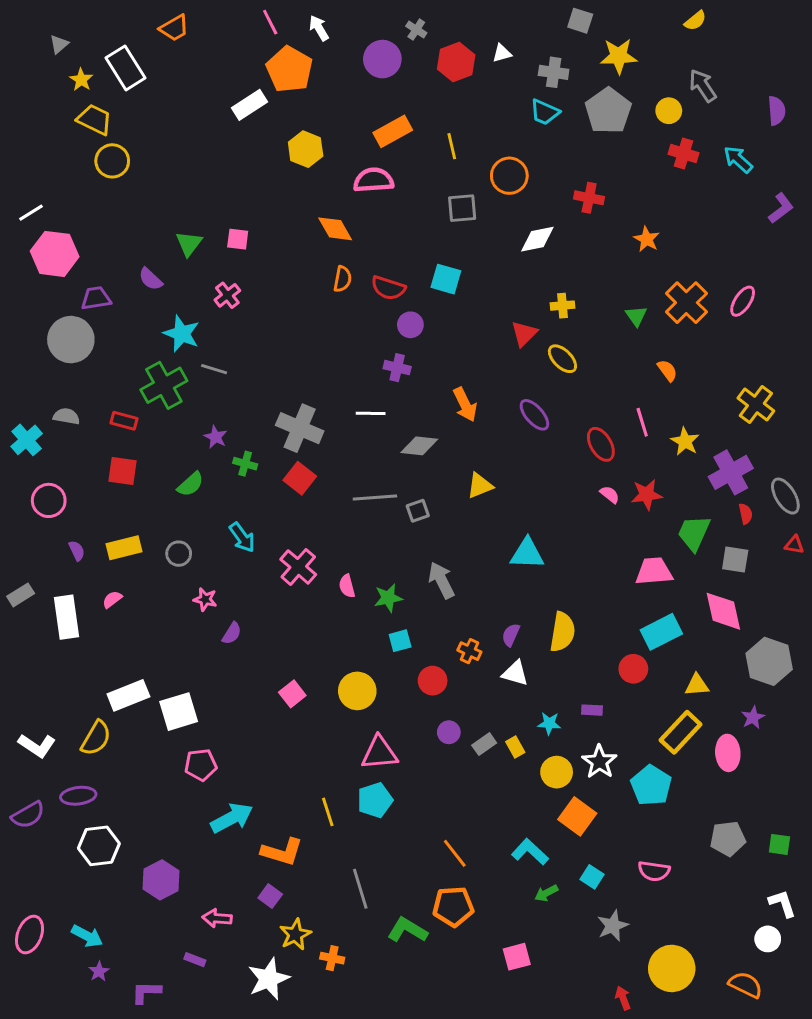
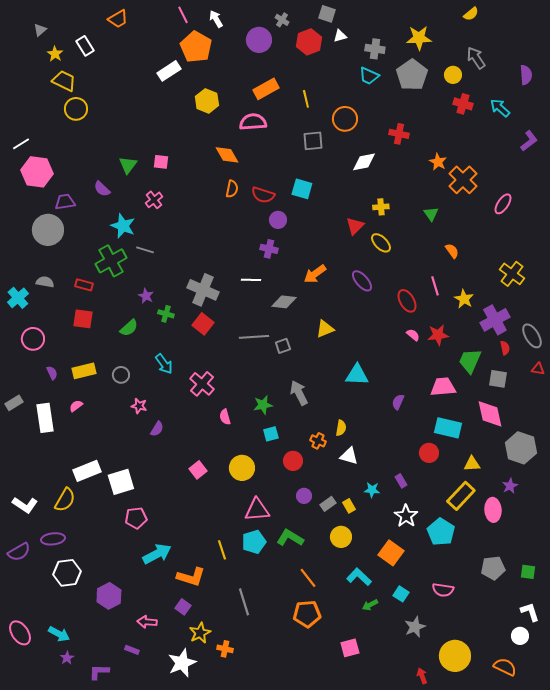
gray square: (580, 21) -> (327, 14), moved
white rectangle: (125, 68) -> (85, 46), size x0.7
orange cross: (686, 303) -> (463, 180), moved
orange arrow: (465, 405) -> (315, 274), turned 80
pink semicircle: (347, 586) -> (225, 417), moved
yellow semicircle: (562, 632) -> (341, 428), moved, size x0.6
cyan rectangle: (661, 632) -> (448, 428), turned 40
purple semicircle: (511, 635) -> (398, 402), moved
purple rectangle: (592, 710) -> (401, 481), turned 56
yellow circle: (557, 772) -> (341, 537), moved
green L-shape: (407, 930) -> (290, 538), moved
pink ellipse: (30, 934) -> (20, 633), turned -55

